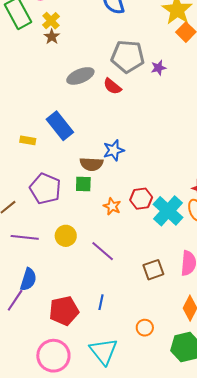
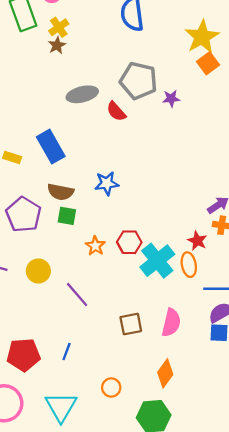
brown semicircle: (91, 164) -> (61, 192), moved

